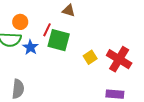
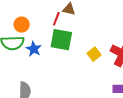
red line: (47, 30) -> (56, 19), moved

